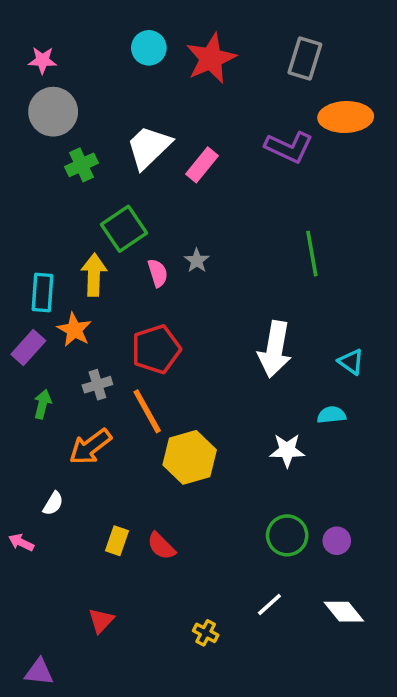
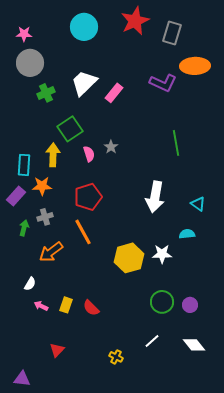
cyan circle: (149, 48) -> (84, 27), size x1.4
red star: (211, 59) -> (135, 21), moved
orange star: (74, 330) -> (42, 186), turned -30
gray cross: (97, 385) -> (45, 217), moved
yellow hexagon: (190, 457) -> (129, 258), moved
pink arrow: (21, 542) -> (41, 306), moved

